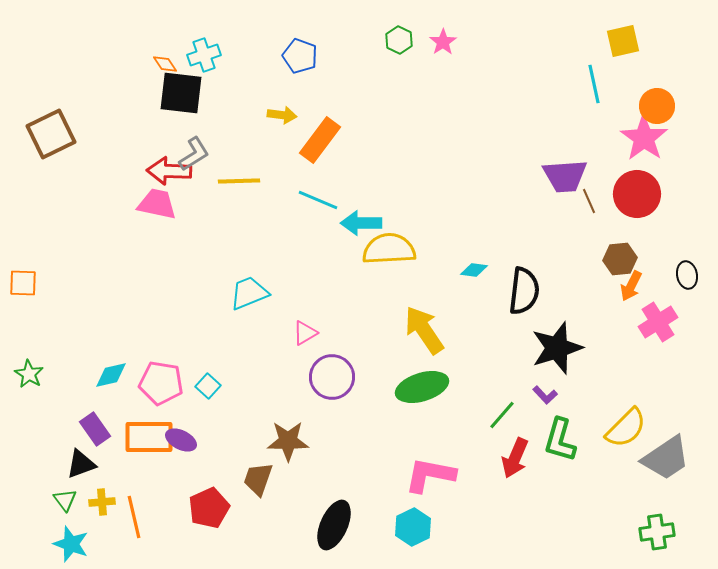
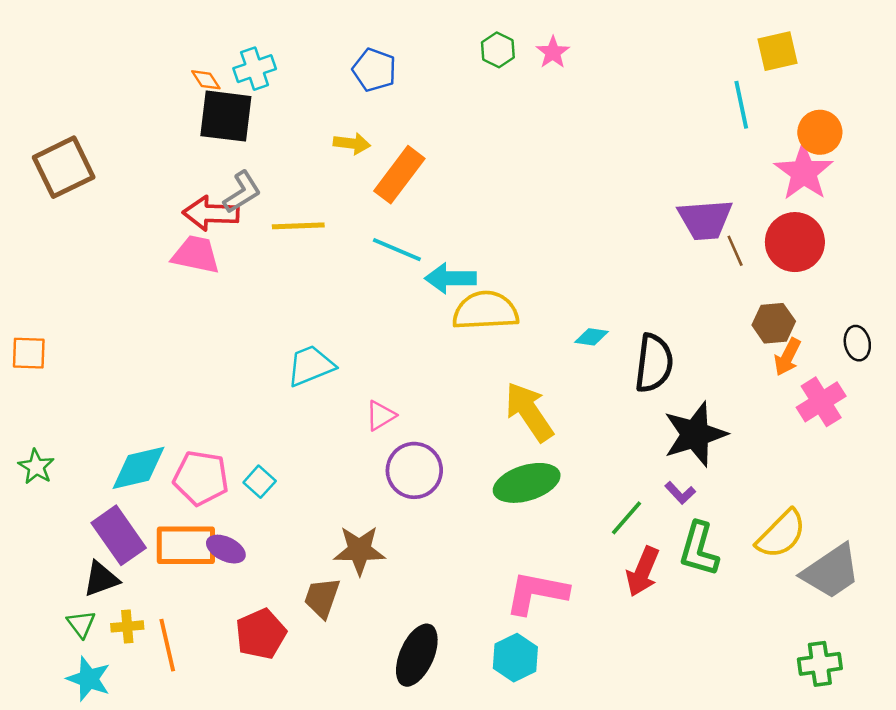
cyan diamond: (111, 375) -> (139, 468), size x1.4
purple rectangle: (95, 429) -> (119, 535), size x1.4

